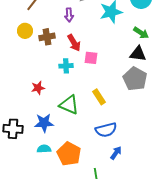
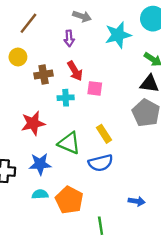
brown cross: (47, 37) -> (44, 74), moved
red star: (38, 88) -> (33, 123), size x1.5
blue semicircle: (106, 130) -> (101, 163), moved
blue arrow: (116, 153) -> (137, 201), moved, turned 64

